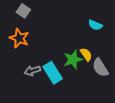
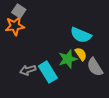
cyan semicircle: (95, 25) -> (81, 35), moved, size x1.5
orange star: (19, 38) -> (15, 26), moved, turned -30

